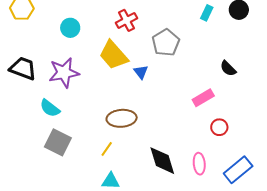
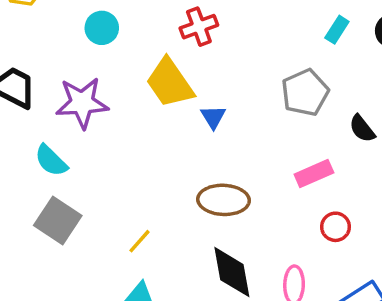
gray pentagon: (166, 43) -> (305, 93), moved
brown ellipse: (122, 118) -> (224, 200), moved

